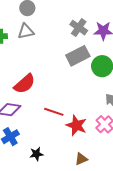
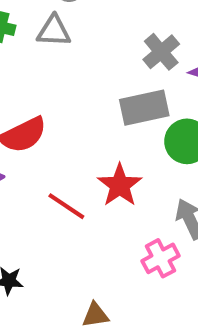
red star: (76, 125) -> (120, 185), moved

